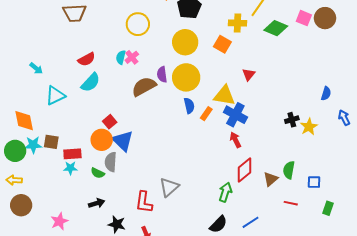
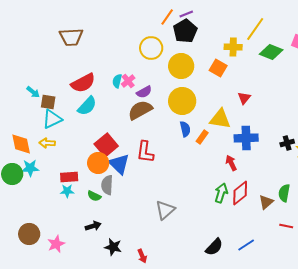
yellow circle: (138, 24) -> (151, 48), moved
red semicircle: (87, 59) -> (83, 83), size x1.4
purple semicircle: (162, 74) -> (144, 92), moved, turned -112
blue cross: (235, 115) -> (246, 138), moved, turned -30
red square: (110, 122) -> (106, 145), size x1.6
brown square: (51, 142) -> (48, 102), moved
yellow arrow: (14, 180) -> (47, 143), moved
green arrow: (225, 192) -> (221, 193), moved
red L-shape: (144, 202) -> (145, 152), moved
brown circle: (21, 205) -> (29, 234), moved

